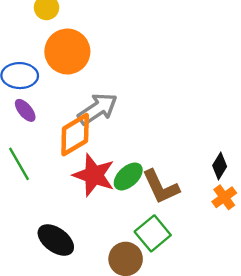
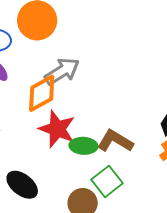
green ellipse: (128, 176) -> (83, 146), moved, turned 44
brown L-shape: (161, 187) -> (115, 141), turned 144

